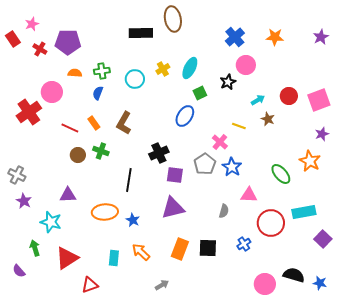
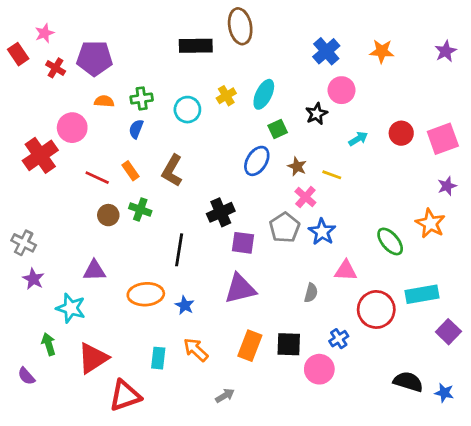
brown star: (268, 119) -> (297, 166), moved
pink circle: (265, 284) -> (319, 369), moved
red triangle: (90, 285) -> (125, 396), size x1.4

